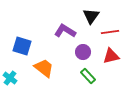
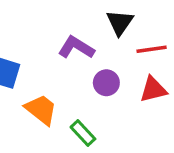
green rectangle: (88, 76) -> (83, 133), moved

